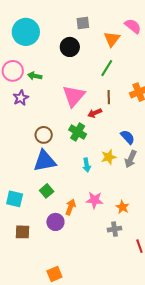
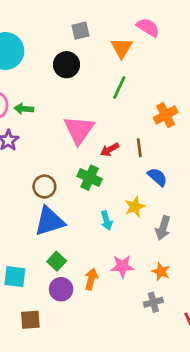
brown line: (109, 97) -> (139, 148), moved
gray arrow: (131, 159) -> (163, 228), moved
purple circle: (55, 222) -> (61, 289), moved

